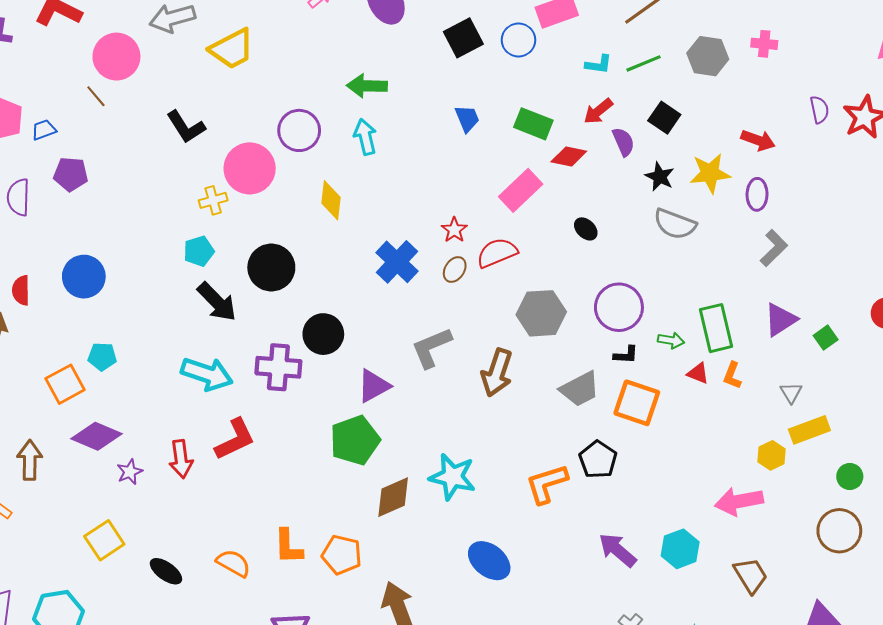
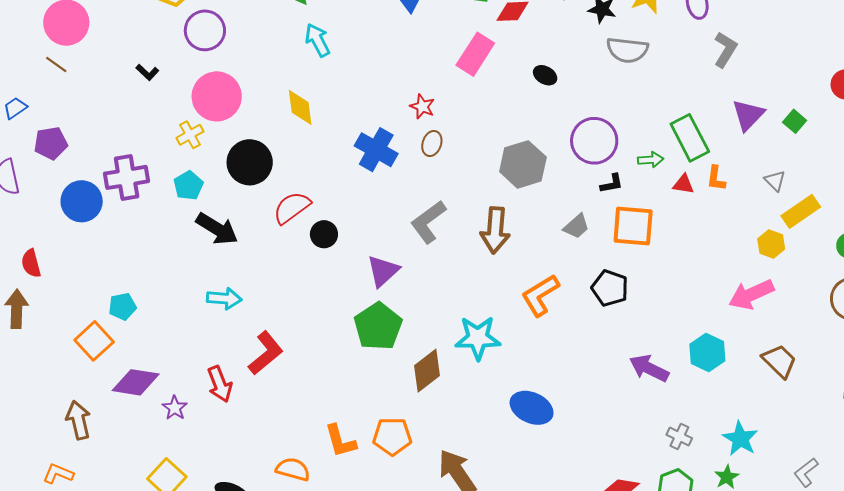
black L-shape: (186, 127) -> (147, 72), size x0.6
purple circle: (299, 130) -> (205, 30), moved
red semicircle: (497, 253) -> (292, 208), moved
black circle: (271, 268) -> (250, 162), moved
blue circle: (84, 277) -> (82, 201), moved
black circle: (323, 334) -> (324, 234), size x0.7
purple cross: (278, 367) -> (127, 177), moved
cyan arrow: (207, 374) -> (224, 298), size x0.7
gray trapezoid: (580, 389) -> (577, 226), size x0.7
orange L-shape: (547, 484) -> (540, 295), moved

